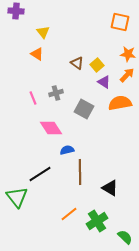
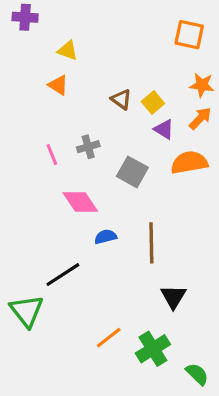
yellow triangle: (43, 32) -> (68, 50), turned -32
brown line: (80, 172) -> (151, 243), moved
black triangle: (110, 188) -> (173, 297), turned 30

